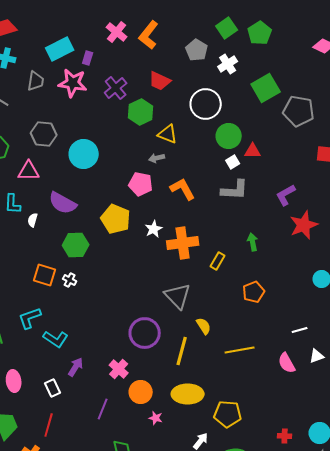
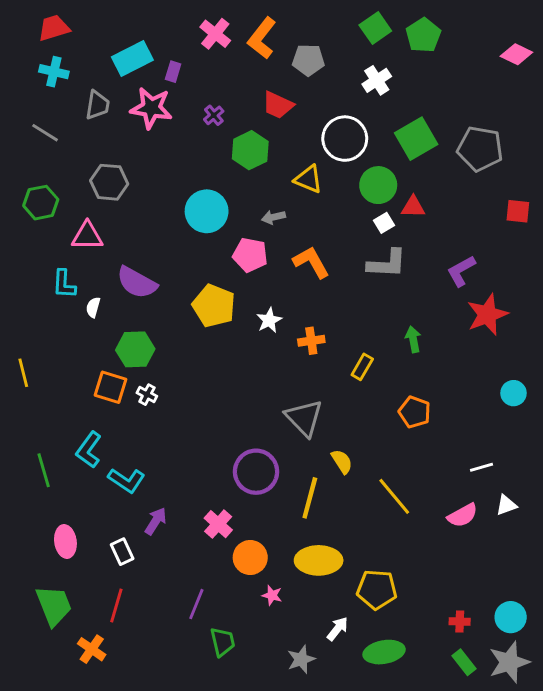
gray pentagon: (197, 50) -> (308, 60), moved, turned -30
purple cross: (116, 88) -> (214, 115), size x0.6
green square: (266, 88) -> (416, 139), moved
yellow triangle: (168, 134) -> (308, 179), moved
cyan circle: (84, 154) -> (207, 211), moved
orange cross: (183, 243) -> (311, 341), size x0.6
green hexagon: (76, 245) -> (135, 349), moved
orange pentagon: (254, 292) -> (415, 412), turned -30
cyan L-shape: (30, 318) -> (89, 450), turned -35
yellow line: (240, 350) -> (394, 496), turned 60
pink semicircle: (287, 363) -> (463, 515), turned -90
purple line: (103, 409) -> (196, 604), moved

